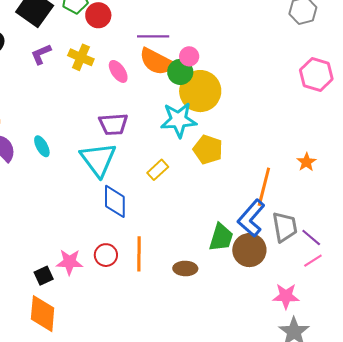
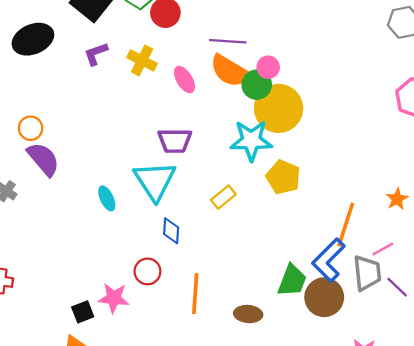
cyan ellipse: (42, 146) -> (107, 198), moved
blue diamond: (115, 201) -> (171, 231), size x0.7
red circle: (106, 255) -> (147, 271), moved
pink line: (313, 261) -> (383, 249), moved

